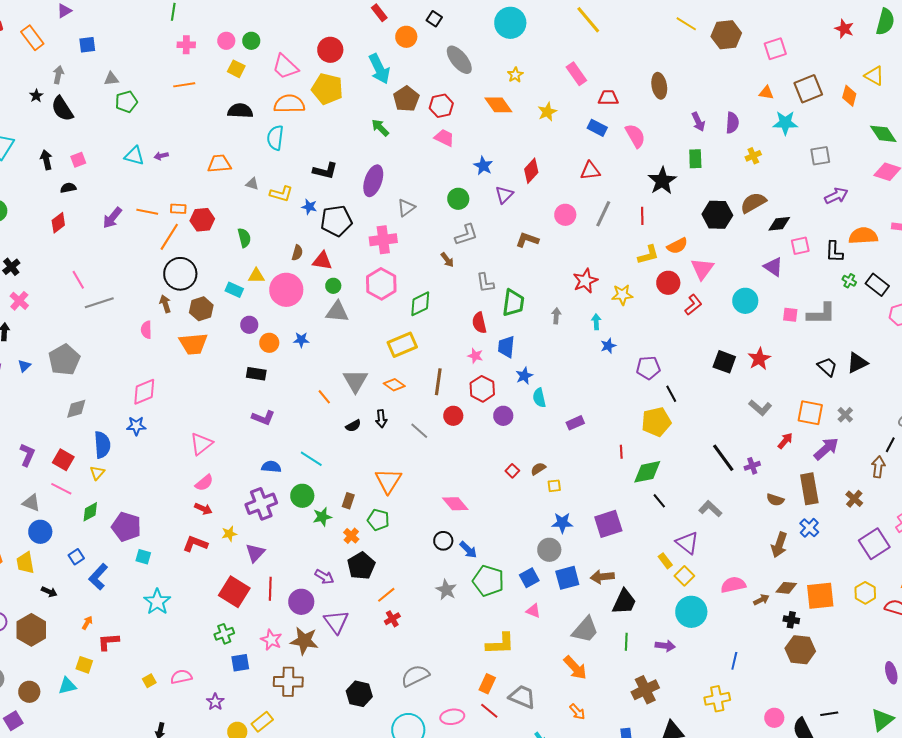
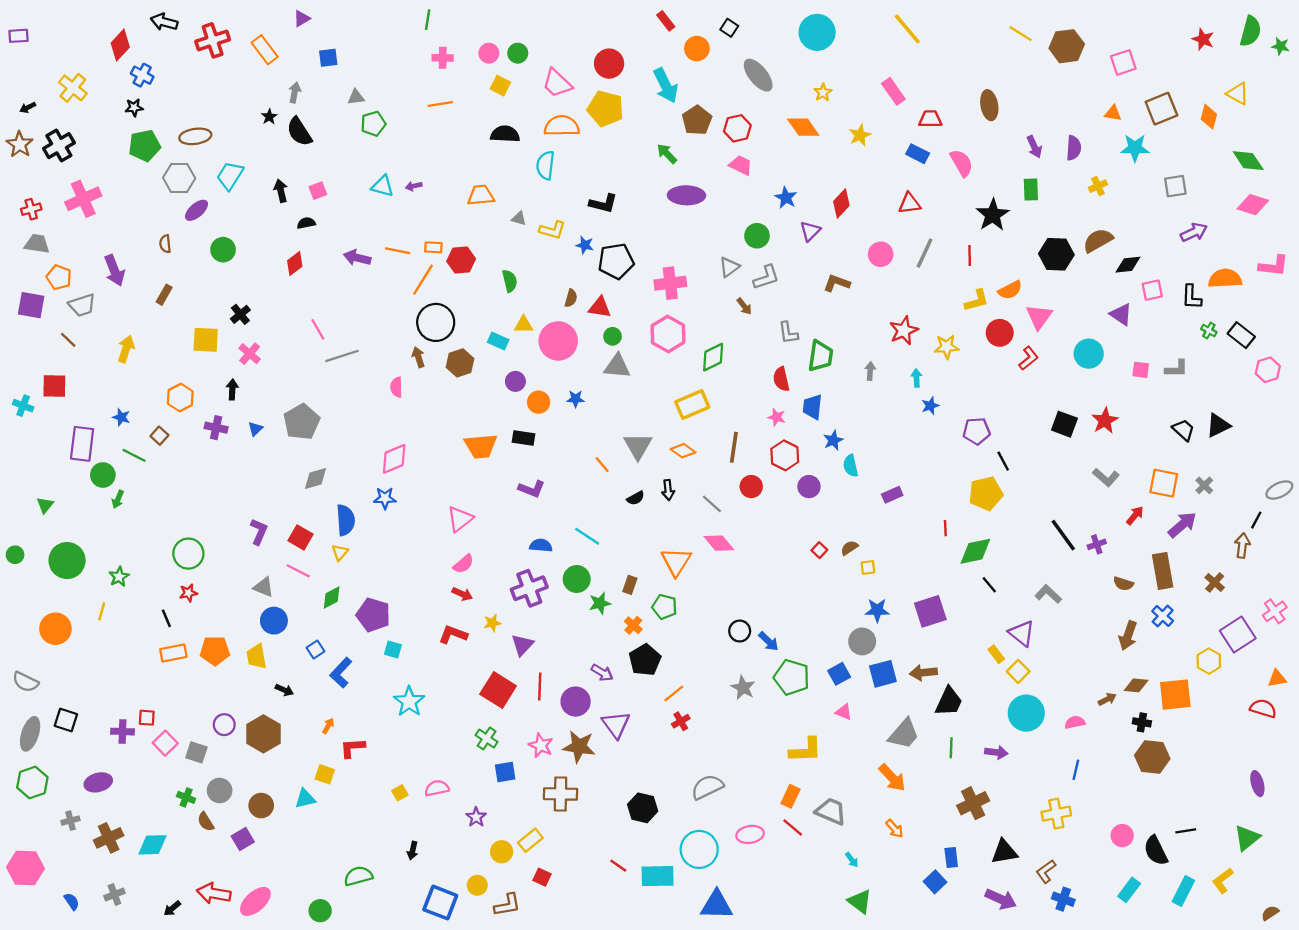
purple ellipse: (373, 181) -> (686, 195), moved, turned 72
gray triangle: (406, 208) -> (729, 267), moved
purple arrow: (112, 218) -> (357, 258), turned 65
gray L-shape: (821, 314) -> (1176, 369), size x0.7
orange trapezoid: (193, 344) -> (481, 446), moved
pink diamond: (455, 504) -> (719, 543), moved
pink semicircle: (733, 585) -> (1075, 722), moved, size x0.7
yellow hexagon: (865, 593) -> (1209, 661), moved
green cross: (224, 634) -> (487, 738), turned -36

